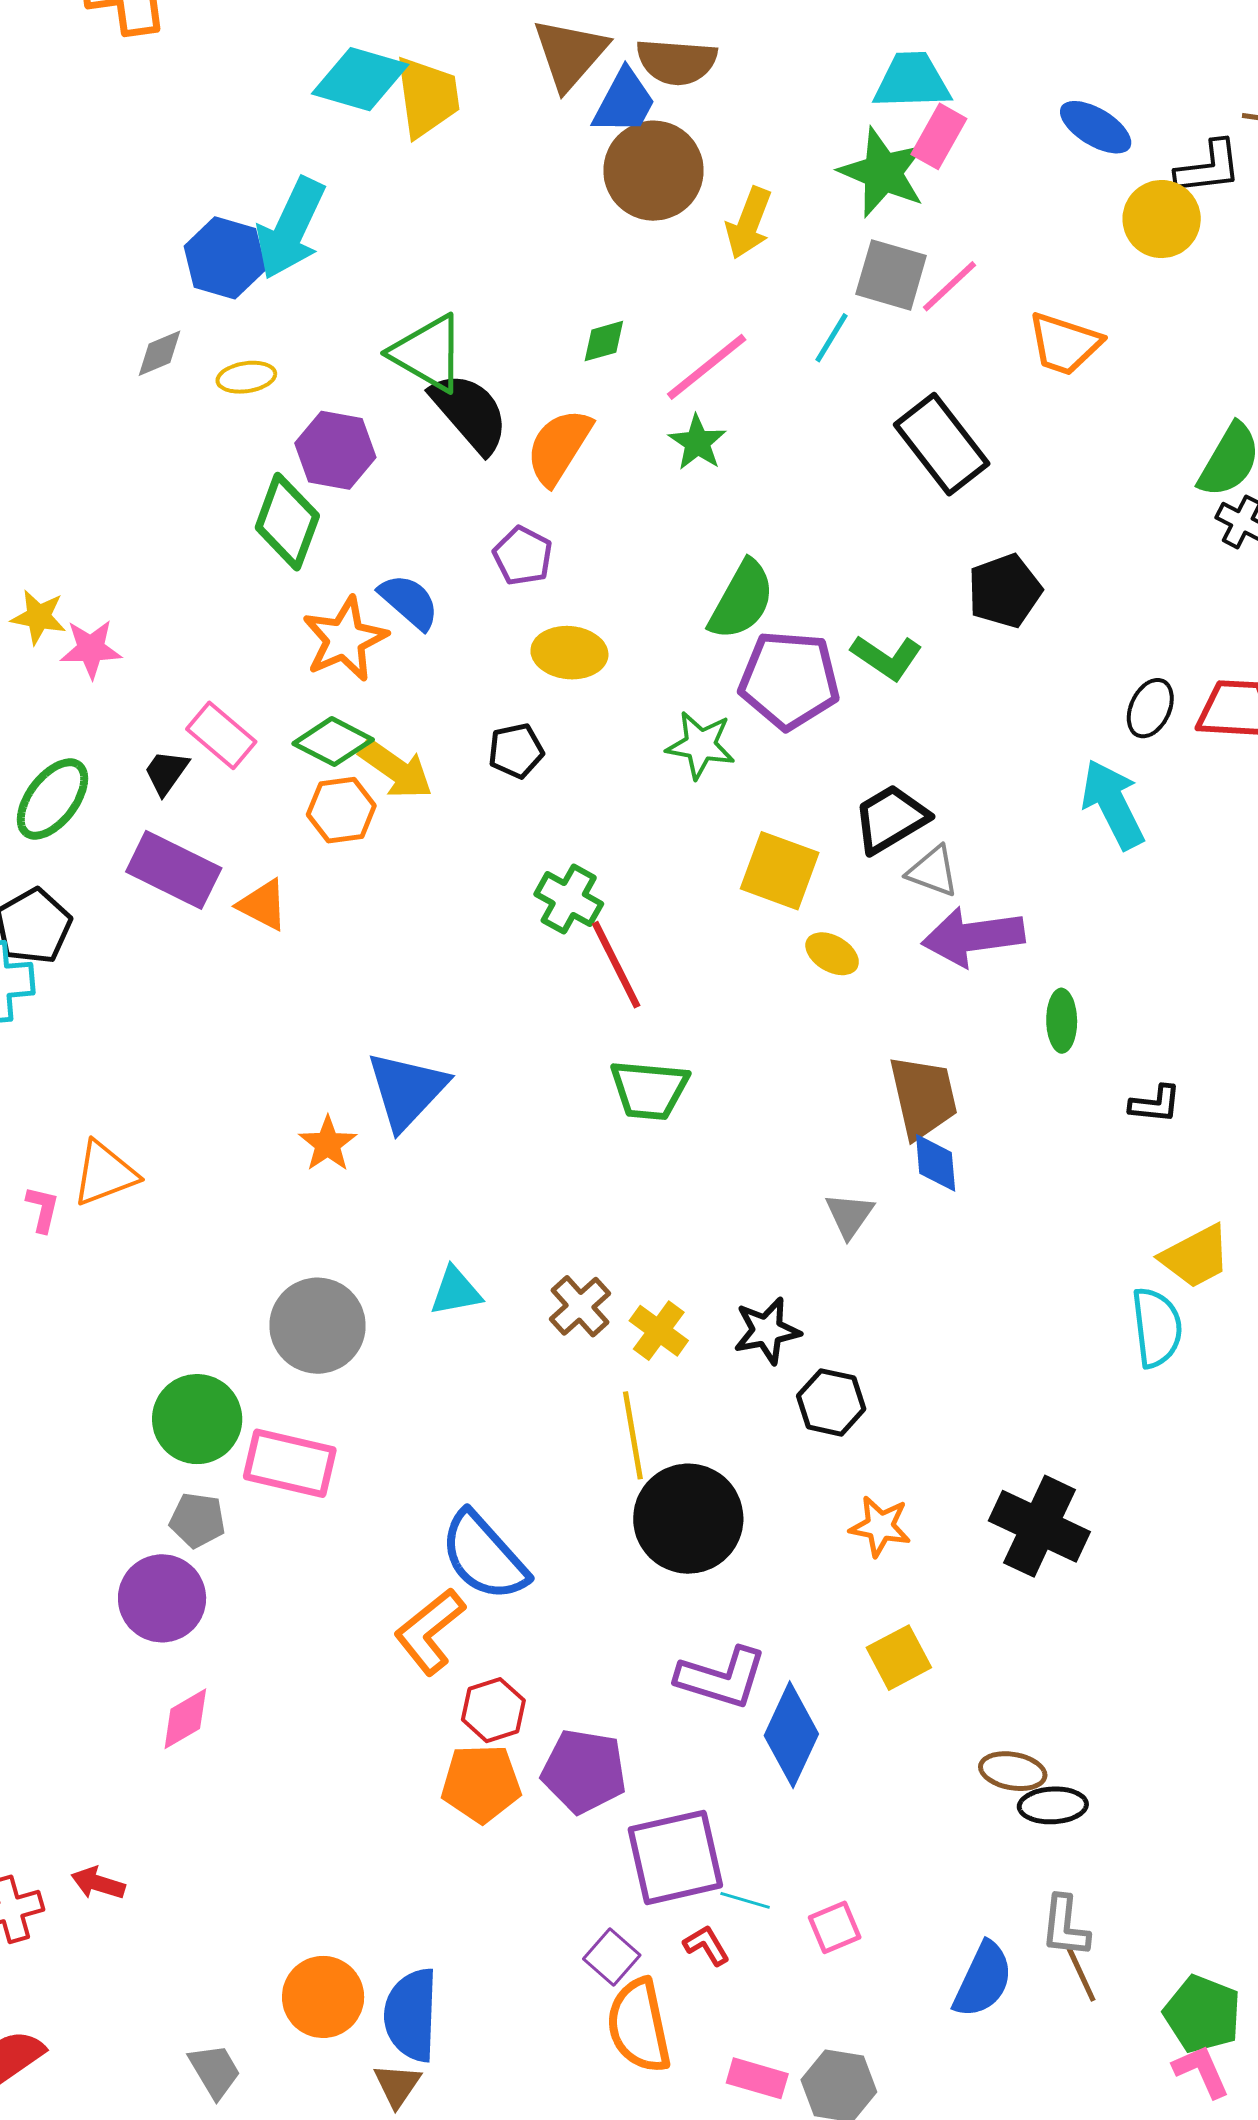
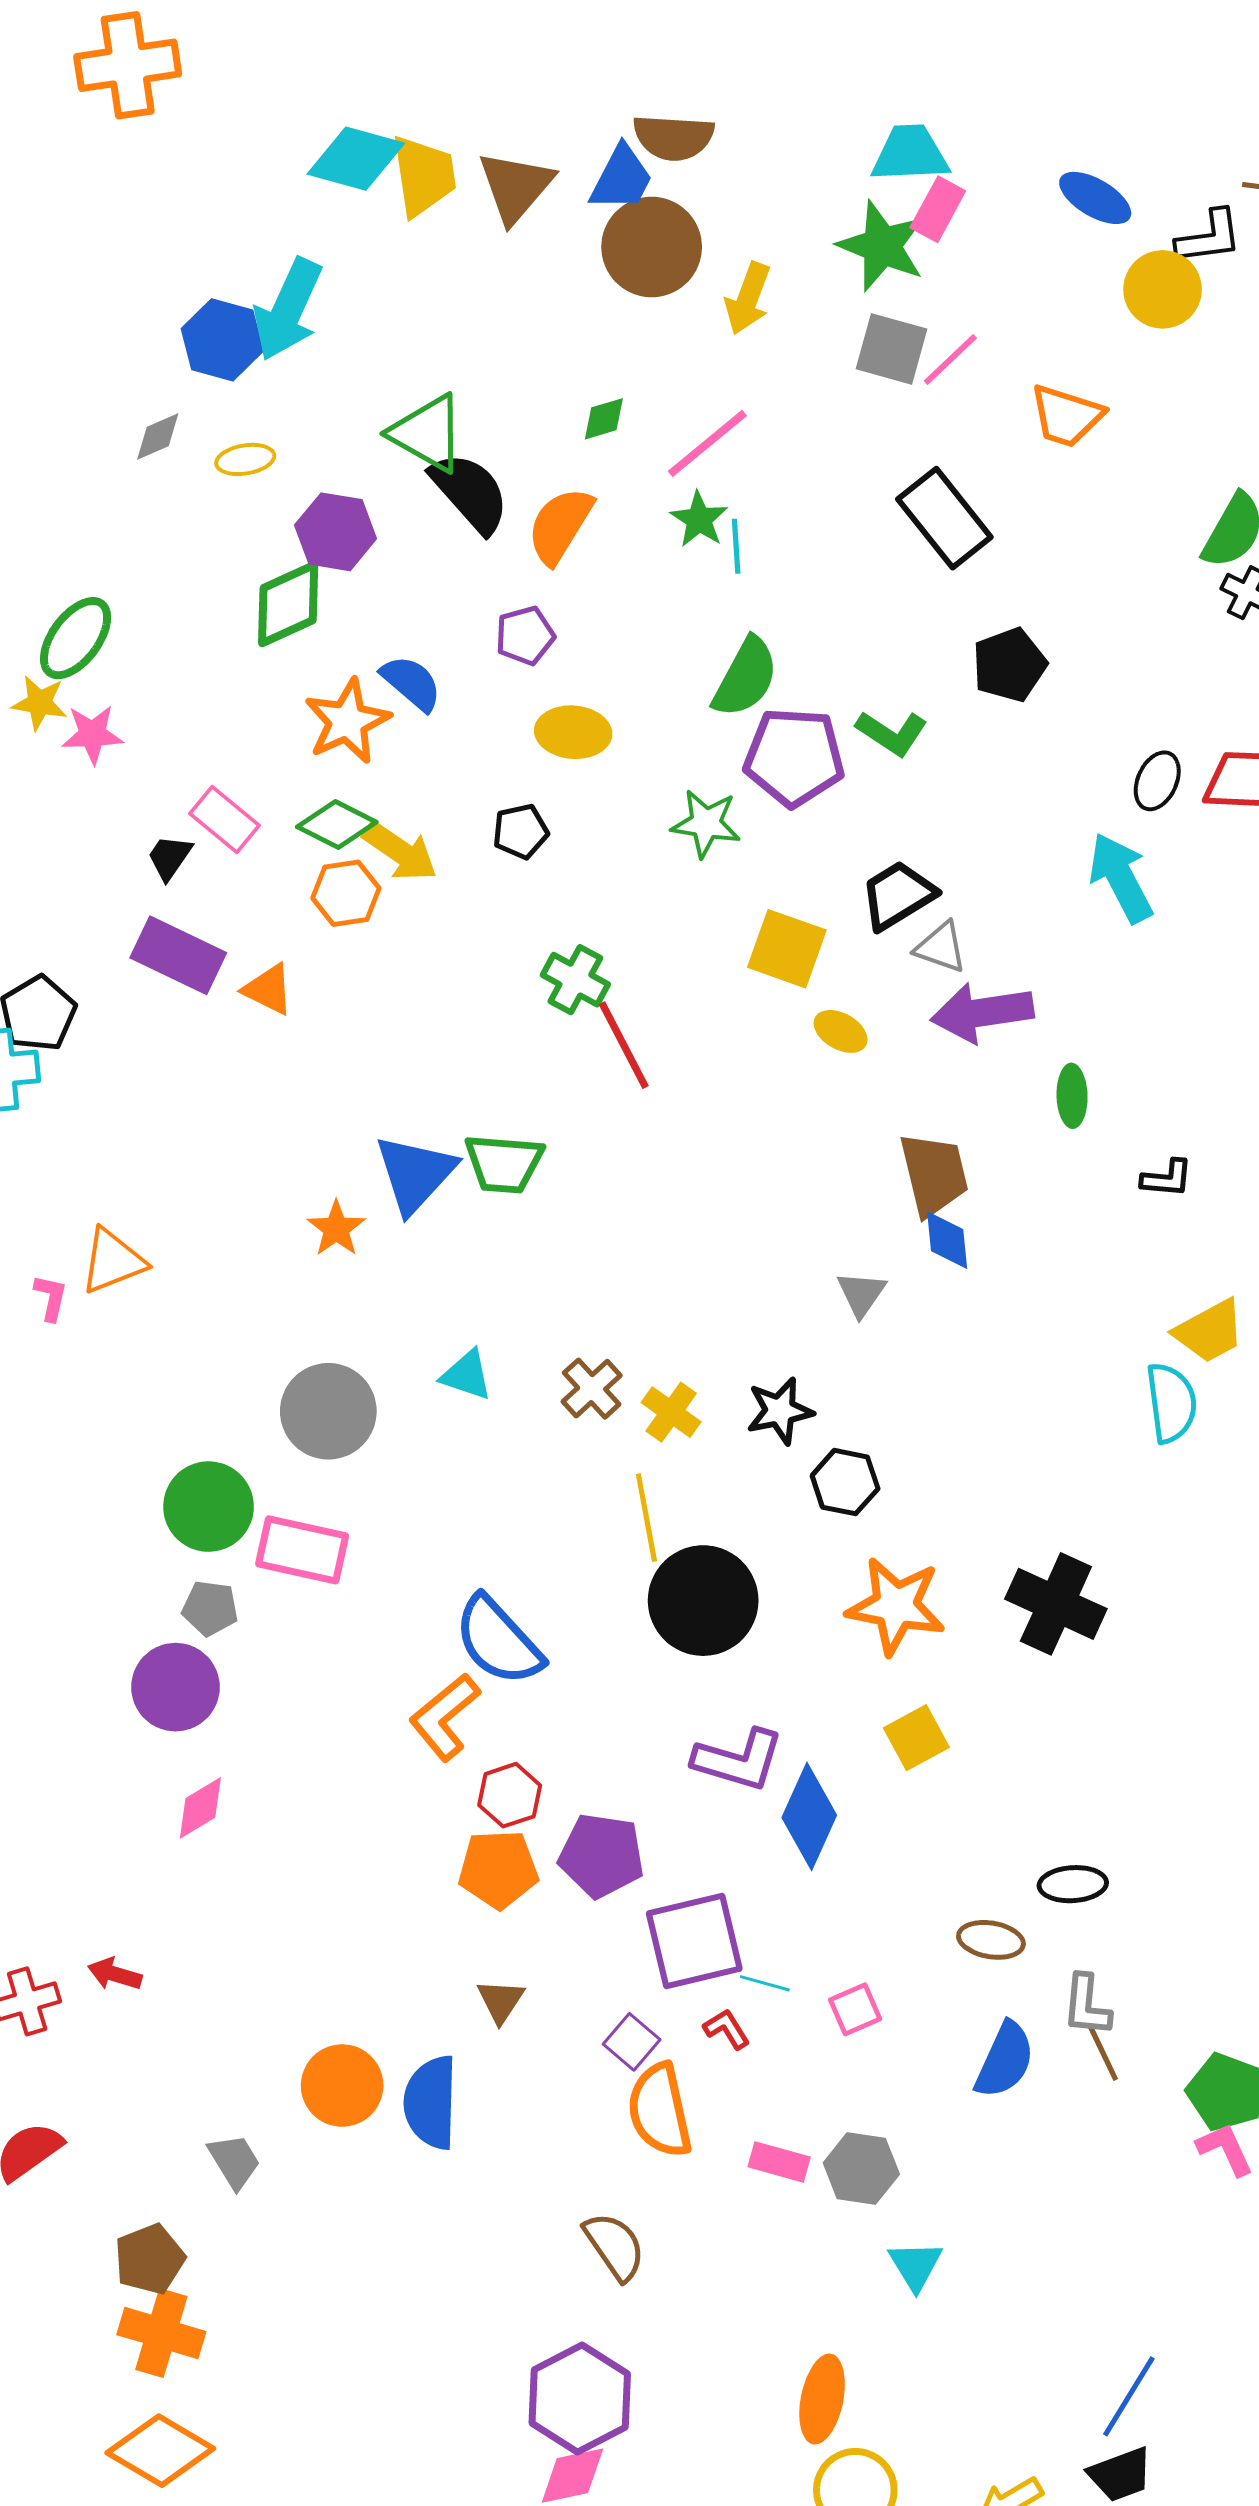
brown triangle: (570, 54) -> (516, 187), moved
cyan line: (831, 338) -> (736, 546), moved, turned -34
green diamond: (287, 522) -> (288, 604), turned 46
purple pentagon: (523, 556) -> (525, 636), turned 30
green ellipse: (52, 799) -> (76, 638), moved
green trapezoid: (649, 1090) -> (504, 1164), moved
cyan triangle: (456, 1291) -> (467, 1375), turned 30
orange star: (880, 1526) -> (896, 1606), size x1.6
brown ellipse: (1013, 1771) -> (991, 1940), moved
brown triangle: (397, 2085) -> (501, 2001), moved

